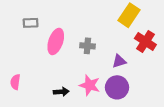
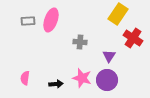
pink ellipse: (56, 41) -> (51, 20), moved
purple triangle: (119, 61) -> (109, 56), turned -40
pink semicircle: (15, 82) -> (25, 78), moved

